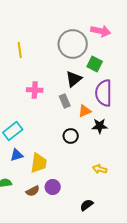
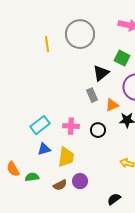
gray circle: (73, 44) -> (80, 34), moved
pink cross: (35, 90) -> (71, 126), moved

